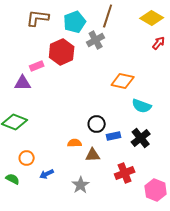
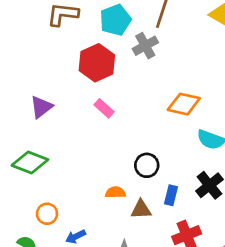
pink rectangle: (37, 66) -> (104, 108), moved, turned 64
purple triangle: (23, 83) -> (41, 107), turned -36
blue rectangle: (114, 136) -> (171, 195), moved, turned -64

